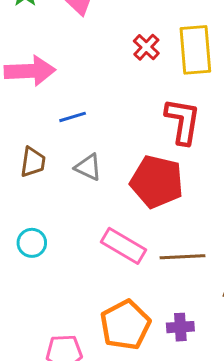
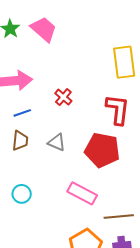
red cross: (146, 47) -> (63, 97), moved
blue line: (73, 117) -> (22, 113), moved
brown line: (182, 257) -> (119, 216), moved

